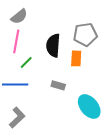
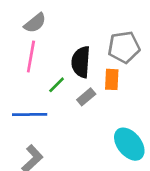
green line: (26, 62) -> (57, 85), moved
gray rectangle: (58, 85) -> (86, 97), moved, turned -56

